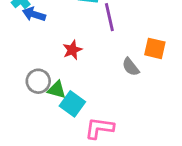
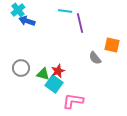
red star: (72, 50) -> (58, 71), moved
gray circle: (38, 81) -> (21, 68), moved

